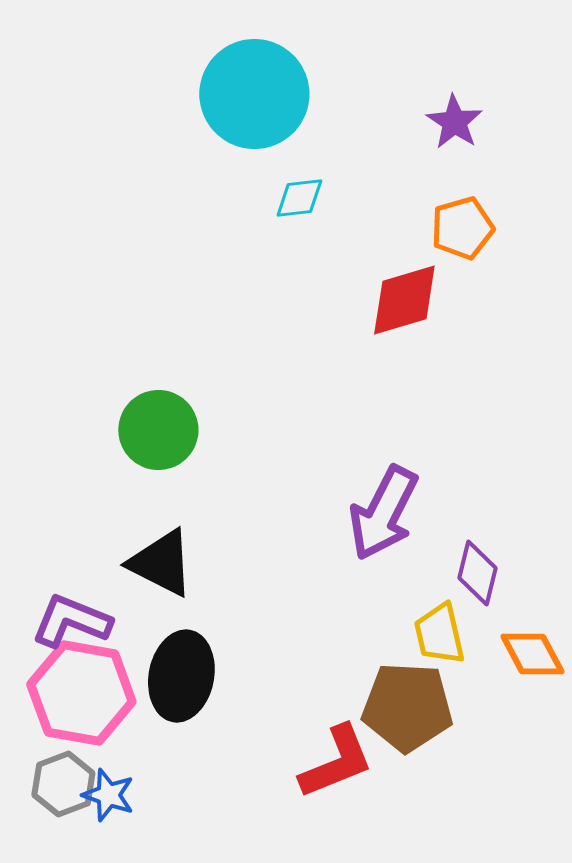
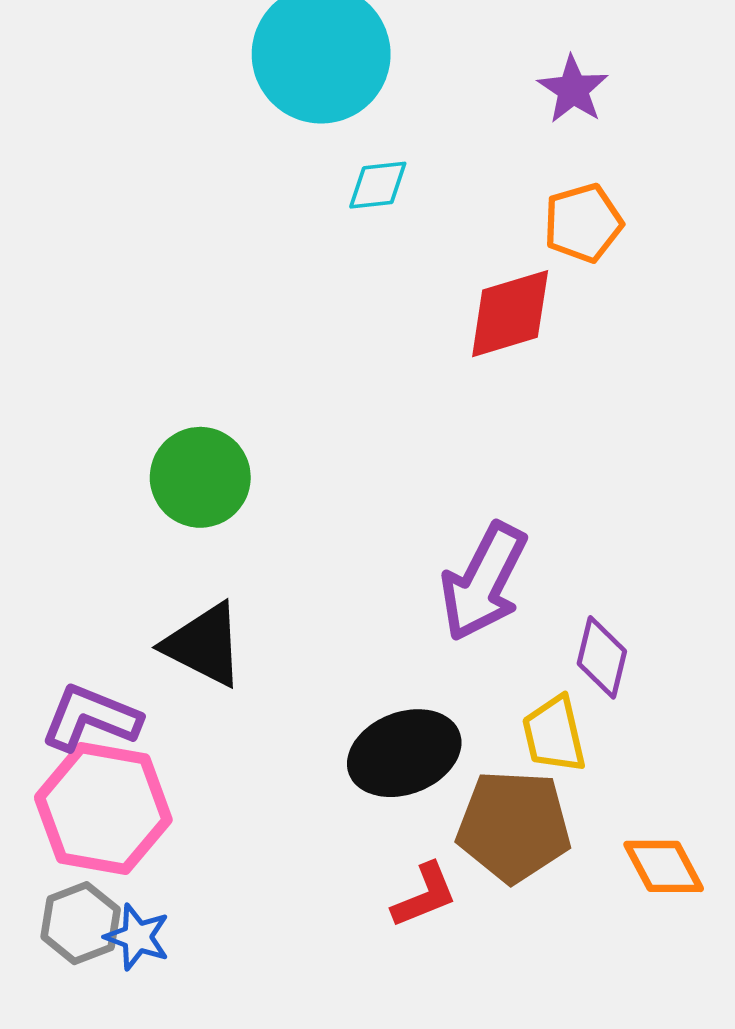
orange diamond: (532, 654) -> (664, 866), moved
black ellipse: (181, 676) -> (404, 753), moved, turned 58
red L-shape: (336, 762) -> (424, 895), size x0.7

